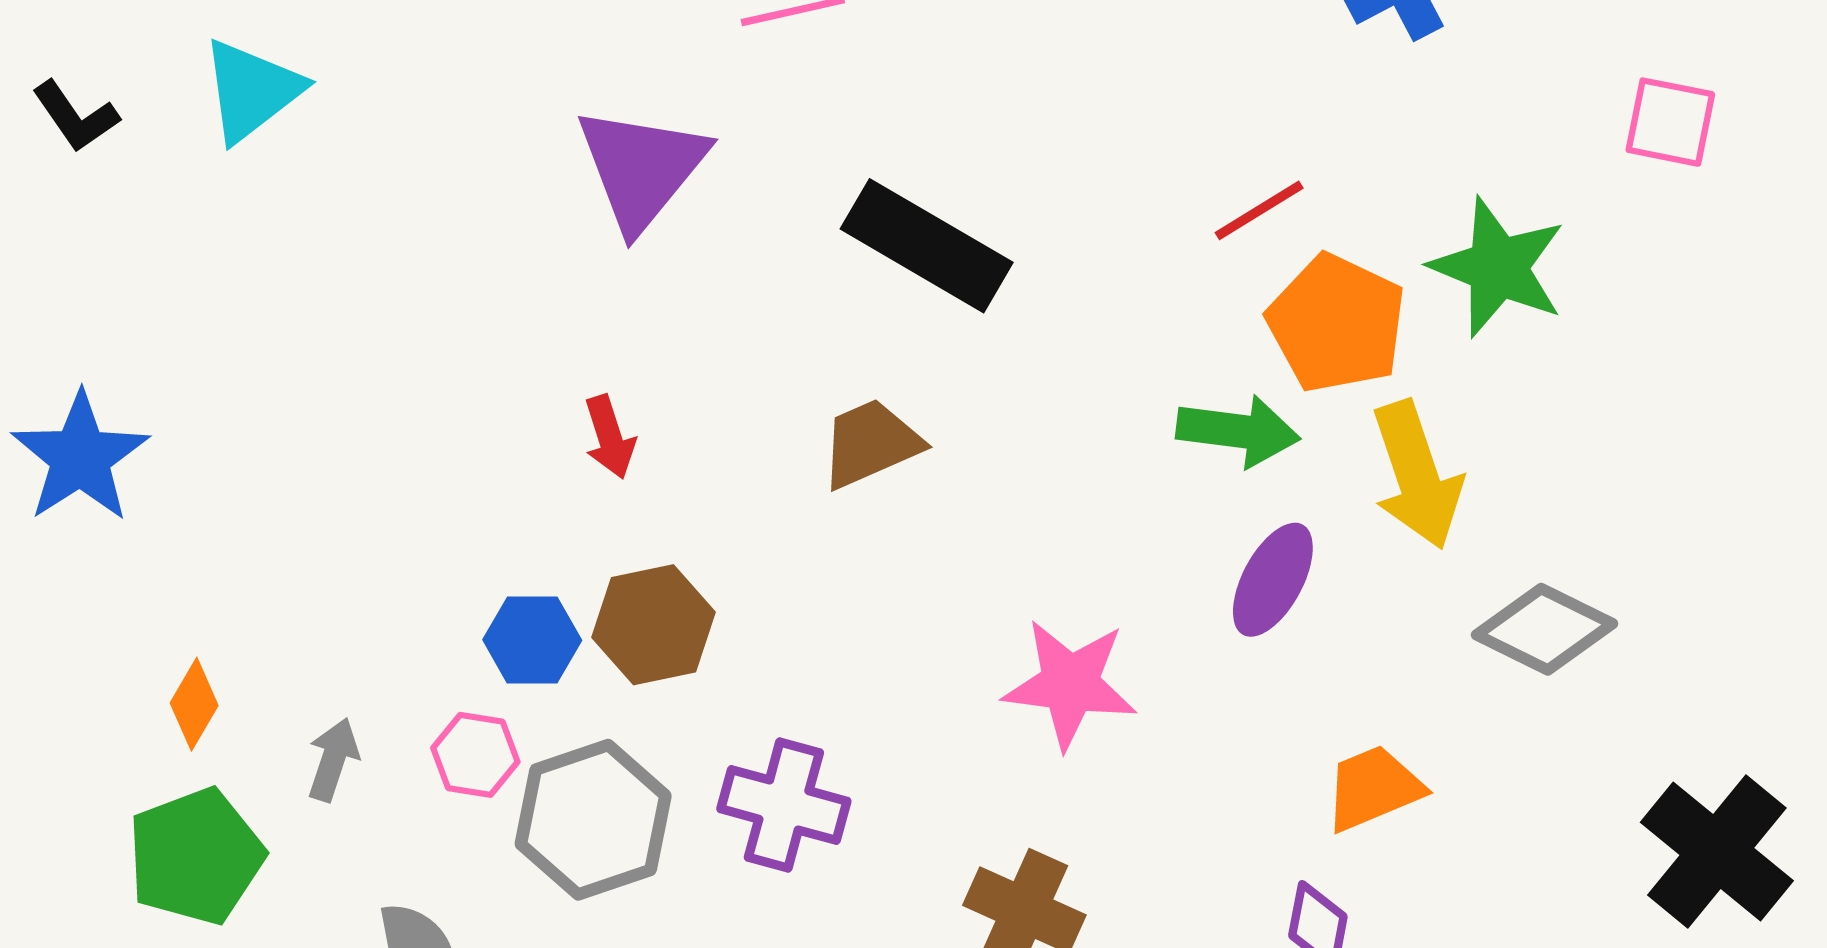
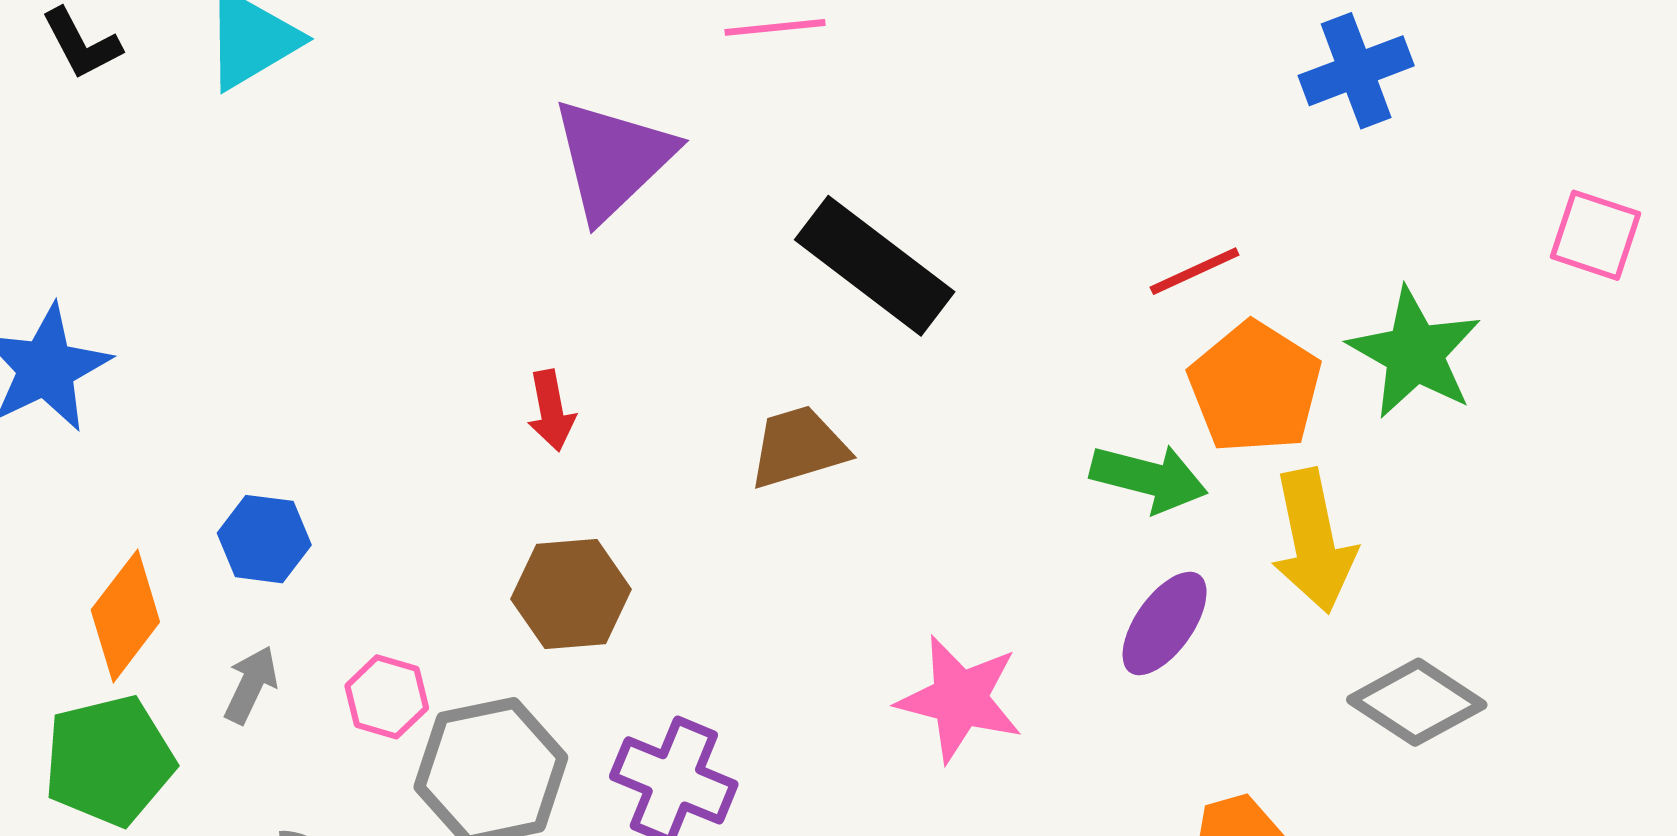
blue hexagon: (532, 640) -> (264, 539), moved
orange diamond: (194, 704) -> (125, 616), size x1.5

